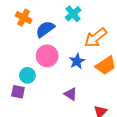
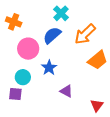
blue semicircle: (45, 29) -> (52, 35), moved
pink circle: (47, 56) -> (28, 49), moved
blue star: (77, 61) -> (49, 68), moved

